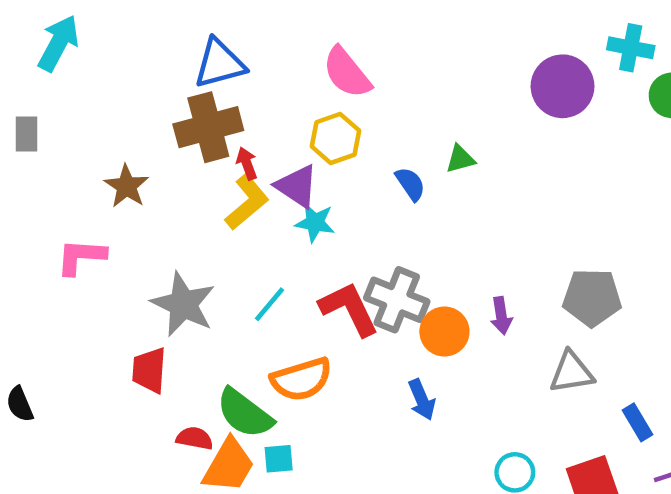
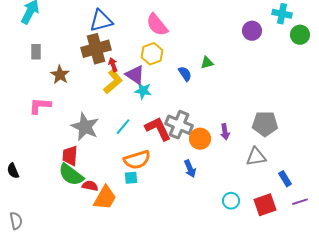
purple circle: (563, 86) -> (252, 31), size x0.7
gray rectangle: (27, 134) -> (36, 52), moved
green semicircle: (245, 413) -> (71, 175), moved
cyan square: (279, 459) -> (131, 178), moved

